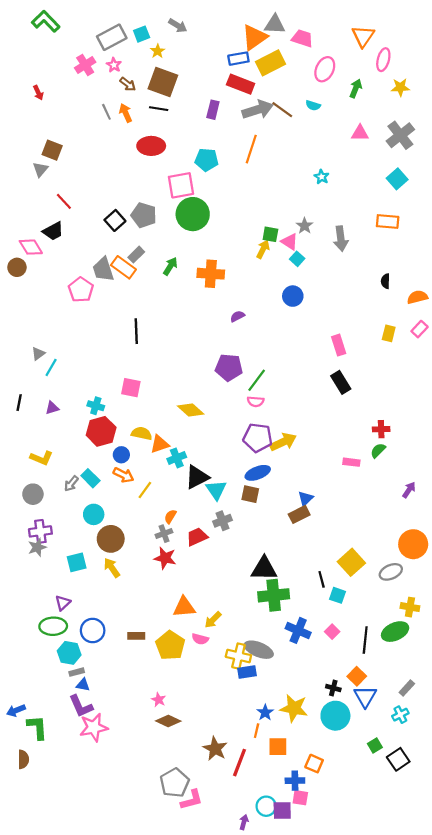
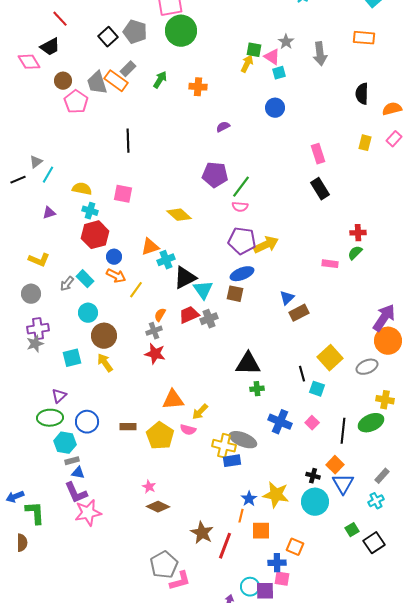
cyan square: (297, 259) -> (279, 73), turned 32
brown circle: (17, 267) -> (63, 81), moved
orange cross: (211, 274) -> (198, 87), size x0.7
black semicircle: (385, 281) -> (362, 94), size x1.5
black line: (19, 403) -> (18, 180), moved, turned 56
yellow semicircle: (142, 433) -> (82, 189), moved
purple arrow: (409, 490) -> (384, 318), moved, size x1.8
brown rectangle: (299, 514) -> (299, 313), moved
red trapezoid: (197, 537) -> (189, 315), moved
green cross: (274, 595) -> (257, 389), size x0.5

